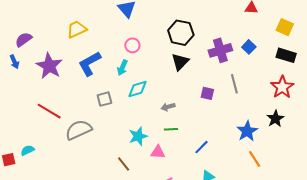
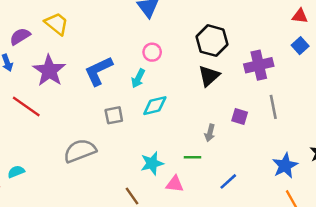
yellow trapezoid: (77, 29) -> (57, 24), moved, turned 60
blue square: (249, 47) -> (300, 46), moved
gray arrow: (168, 107) -> (210, 133), moved, turned -64
red line: (49, 111) -> (26, 107), moved

